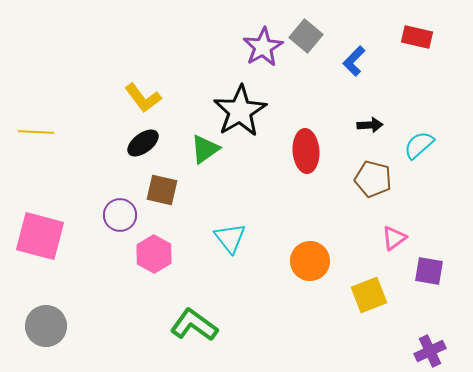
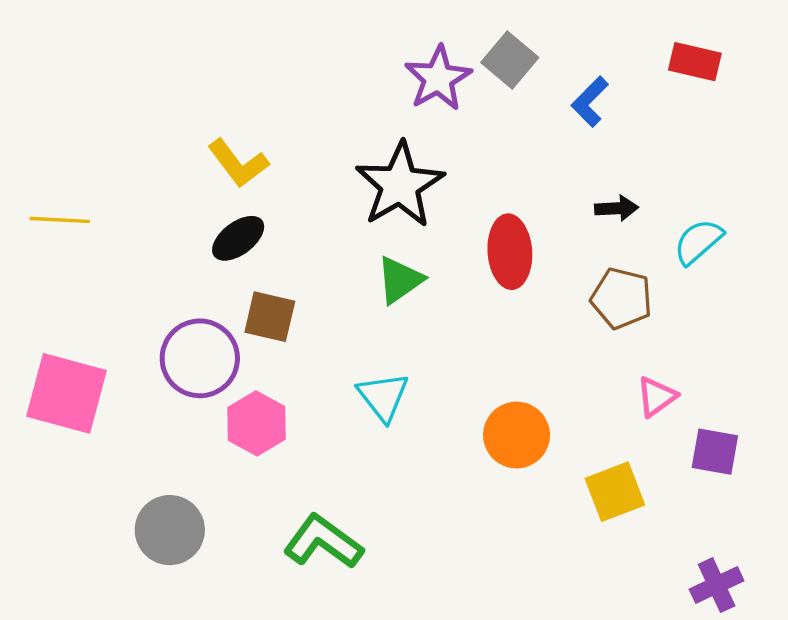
green triangle: (205, 149) -> (400, 280), moved
purple circle: (120, 215) -> (200, 358), size x1.4
gray circle: (46, 326) -> (170, 530), moved

